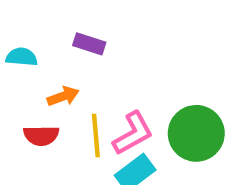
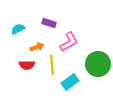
cyan semicircle: (22, 57) -> (18, 29), turned -32
pink L-shape: (133, 133) -> (69, 42), moved

